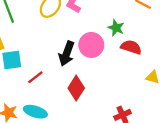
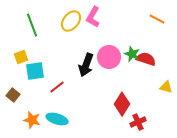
green star: (116, 28) -> (132, 54), moved
red diamond: (76, 88) -> (122, 104), moved

